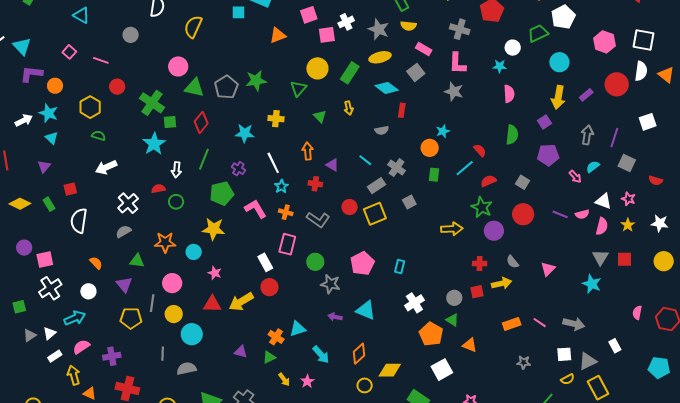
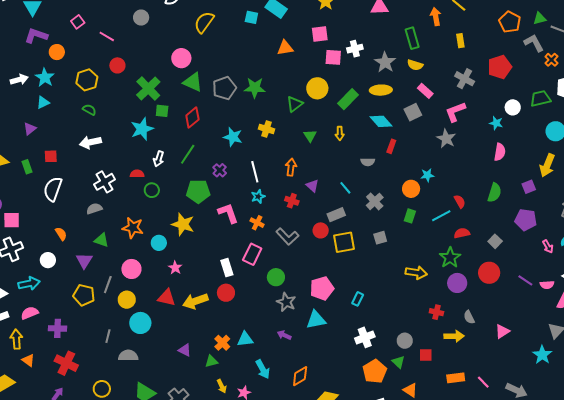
pink L-shape: (457, 63) -> (455, 112), turned 55
cyan triangle: (52, 138) -> (43, 102), turned 40
gray rectangle: (376, 186) -> (336, 215), moved
red square: (477, 292) -> (426, 355), moved
cyan triangle: (366, 310) -> (316, 320), moved, turned -45

